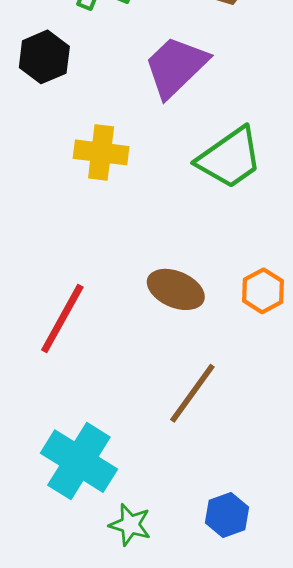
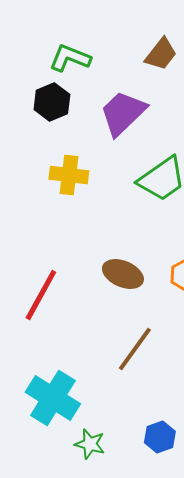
black hexagon: (44, 57) -> (52, 102), moved

